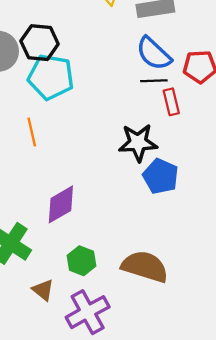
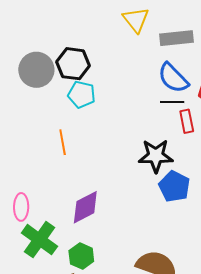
cyan pentagon: (51, 77) -> (82, 95), size x0.7
green hexagon: (81, 261) -> (81, 256), moved

